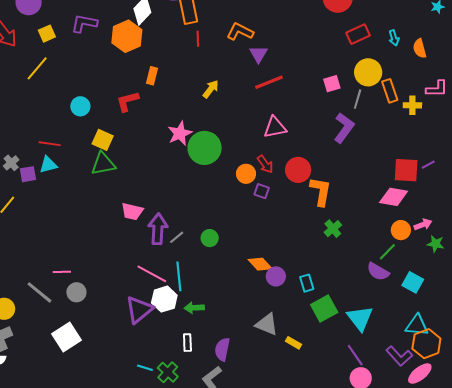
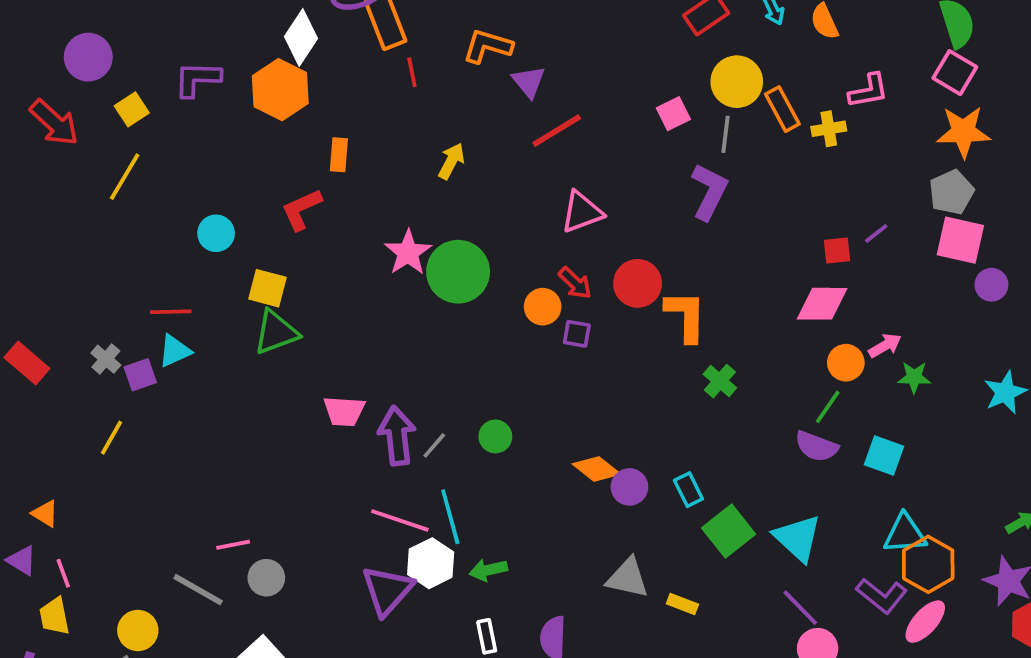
red square: (406, 170) -> (837, 250), size x0.6

